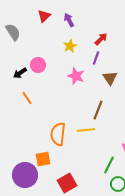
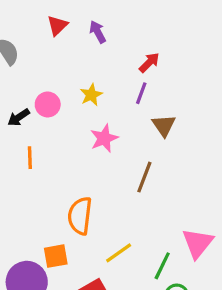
yellow star: (70, 46) -> (91, 95), moved
pink star: (76, 76) -> (104, 138), moved, turned 30
orange line: (27, 98) -> (30, 158), turned 32
yellow line: (86, 130) -> (119, 253), moved, turned -30

